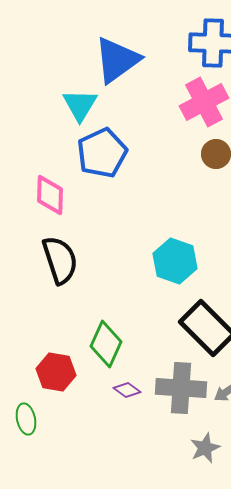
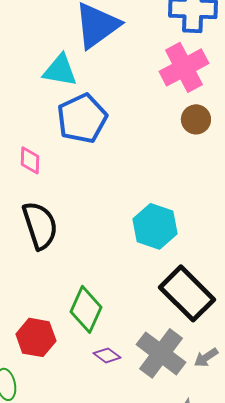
cyan triangle: (80, 105) -> (60, 70), turned -51
pink diamond: (50, 195) -> (30, 160), size x0.7
gray cross: (181, 388) -> (161, 353), turned 33

